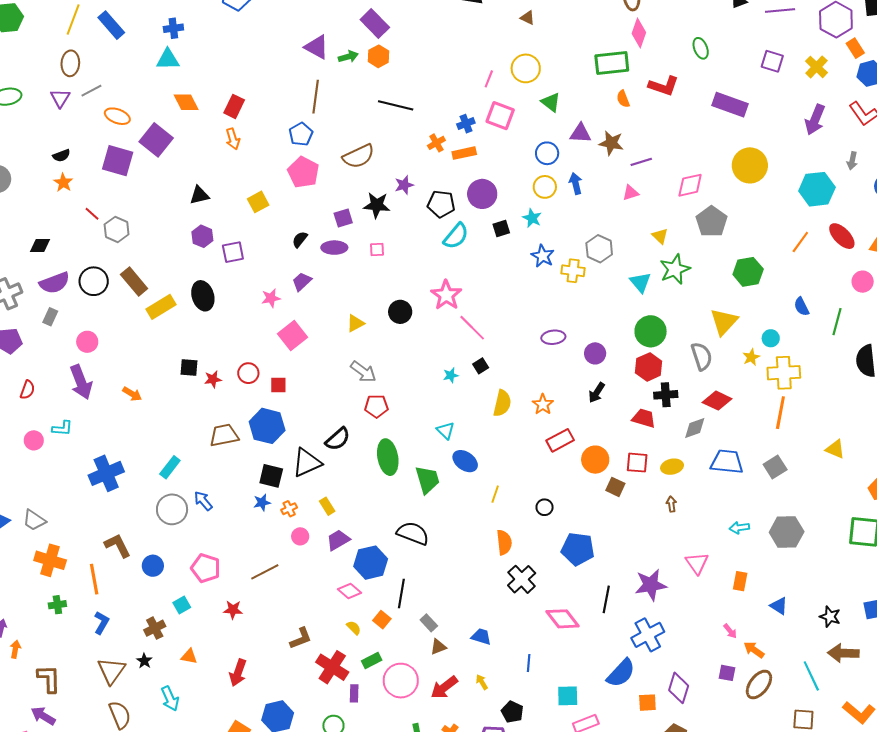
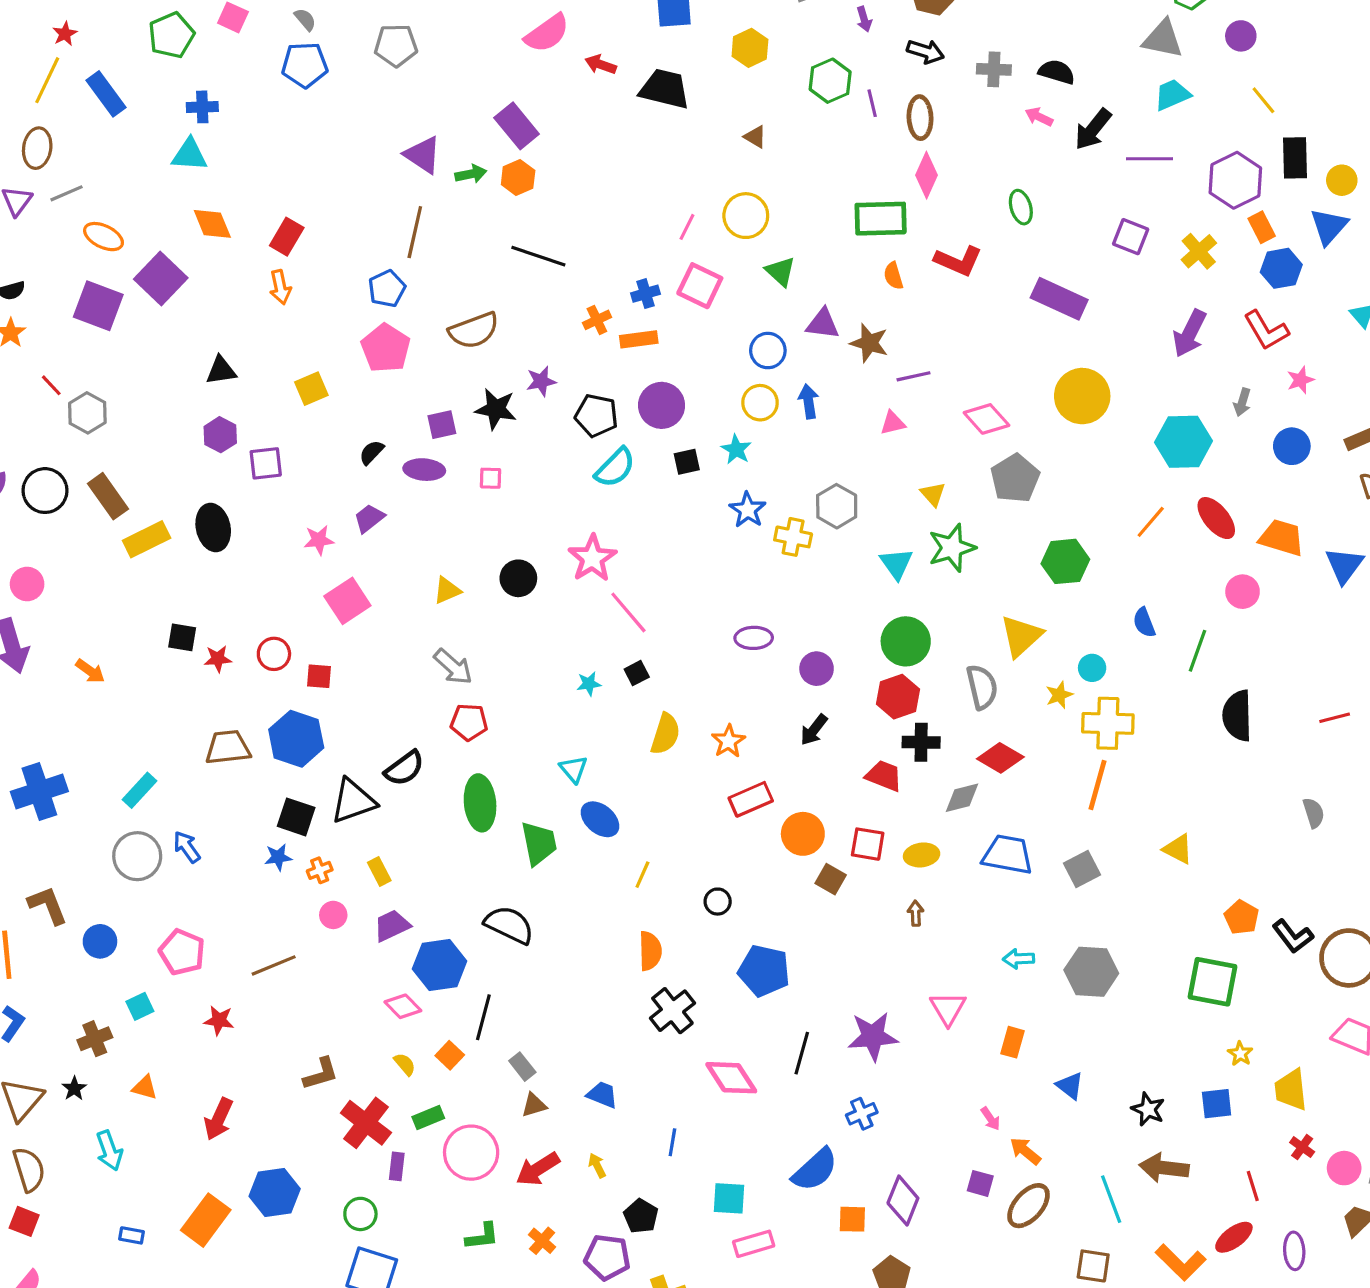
pink diamond: (690, 185) -> (986, 419), turned 56
blue cross: (648, 635) -> (862, 1114), size x0.6

